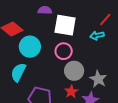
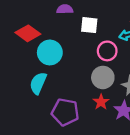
white square: (65, 25) -> (89, 25), size x0.7
pink circle: (64, 51) -> (107, 51), moved

